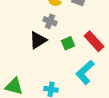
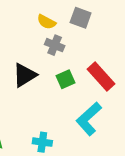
gray cross: (50, 21) -> (55, 45), moved

